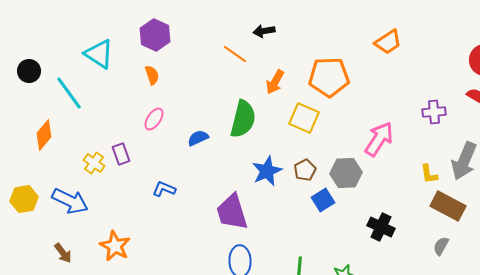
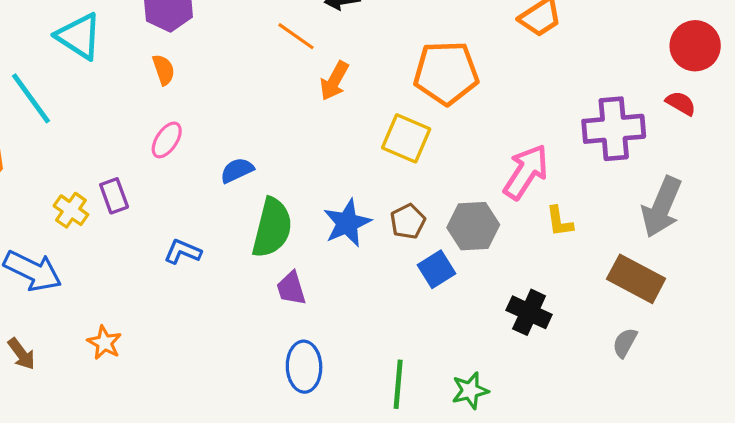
orange arrow: (275, 82) -> (334, 81), moved
purple cross: (434, 112) -> (614, 129), size x1.6
green semicircle: (243, 119) -> (272, 228), moved
yellow L-shape: (429, 174) -> (559, 221), moved
purple trapezoid: (232, 212) -> (291, 288), size x0.6
orange star: (115, 246) -> (104, 343), size x0.7

